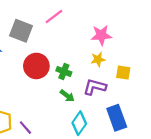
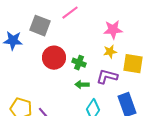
yellow square: (123, 73) -> (133, 64), size x1.5
green arrow: (67, 96) -> (82, 85), turned 144

